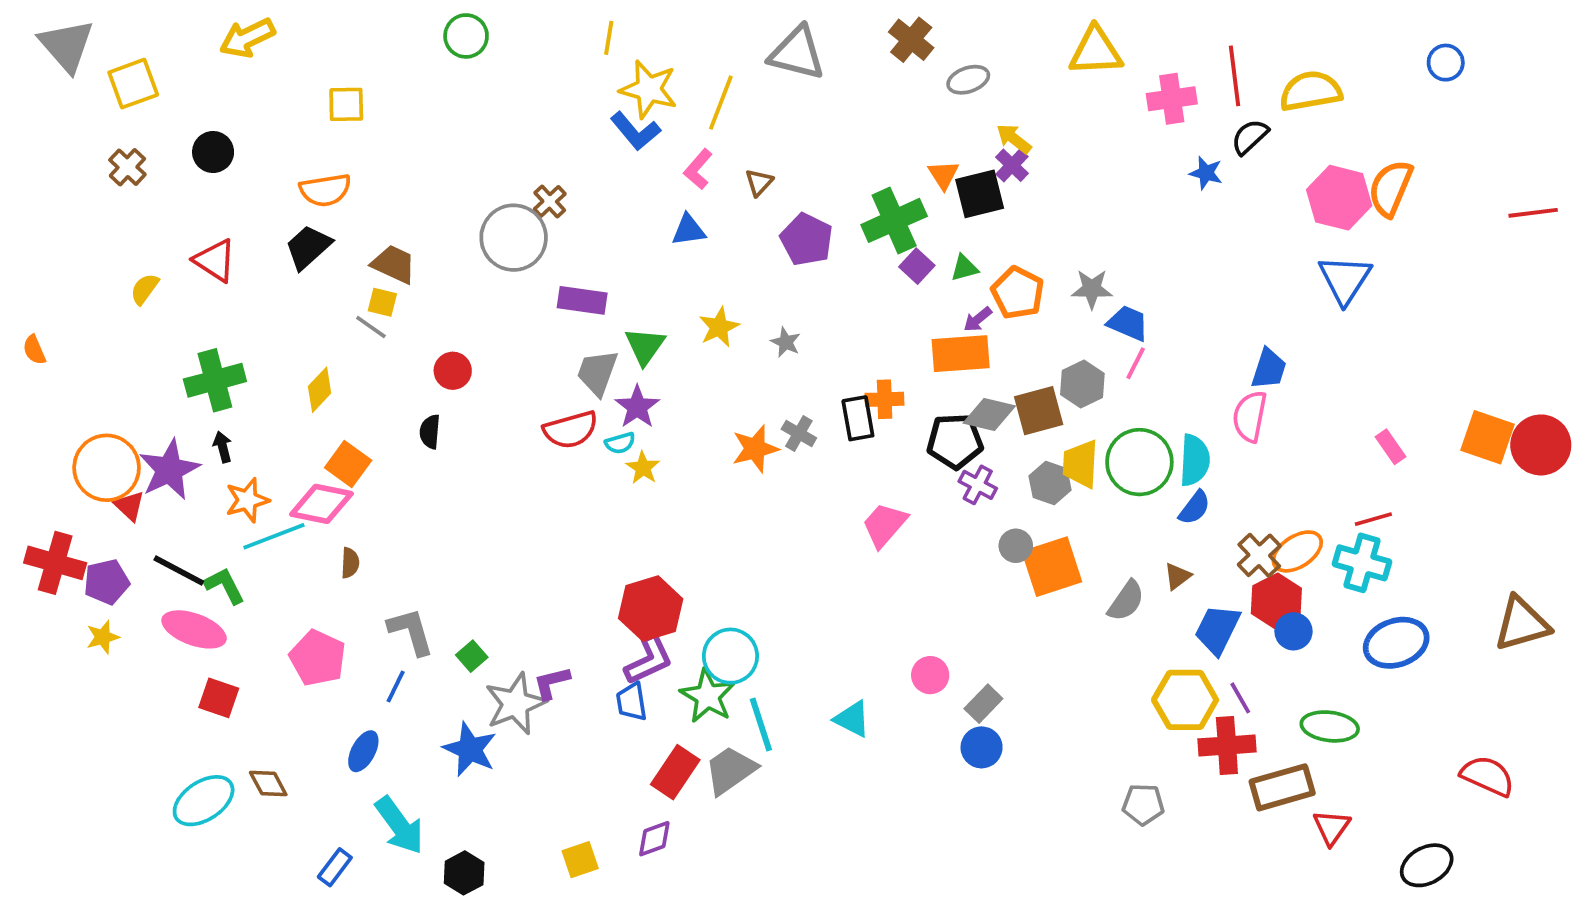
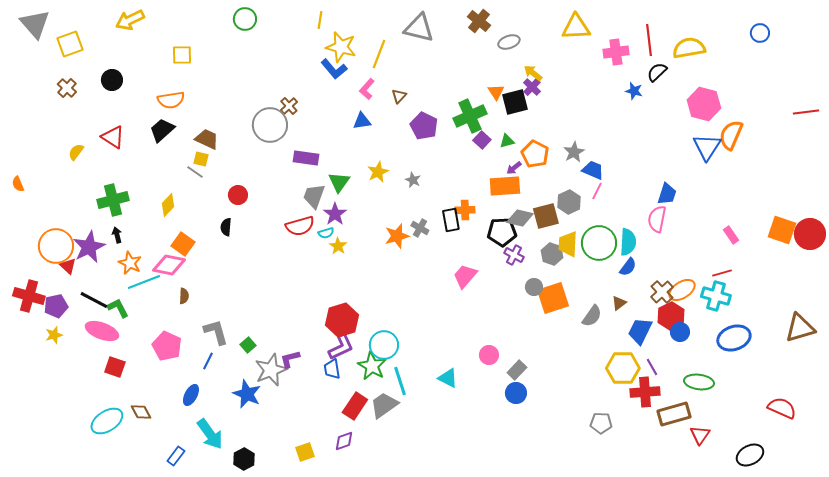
orange semicircle: (1391, 188) -> (731, 135), moved
gray star: (1092, 289) -> (574, 152), turned -30
orange star: (247, 500) -> (130, 263), turned -30

